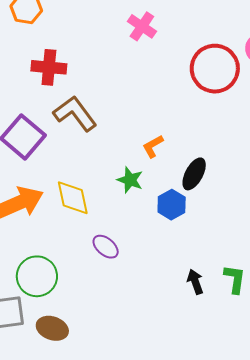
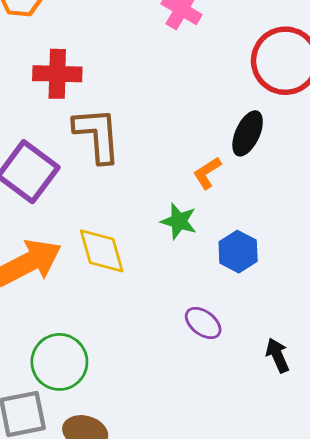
brown L-shape: (75, 113) -> (97, 135), turned 36
black ellipse: (194, 174) -> (248, 133), moved
purple ellipse: (106, 247) -> (203, 323), moved

